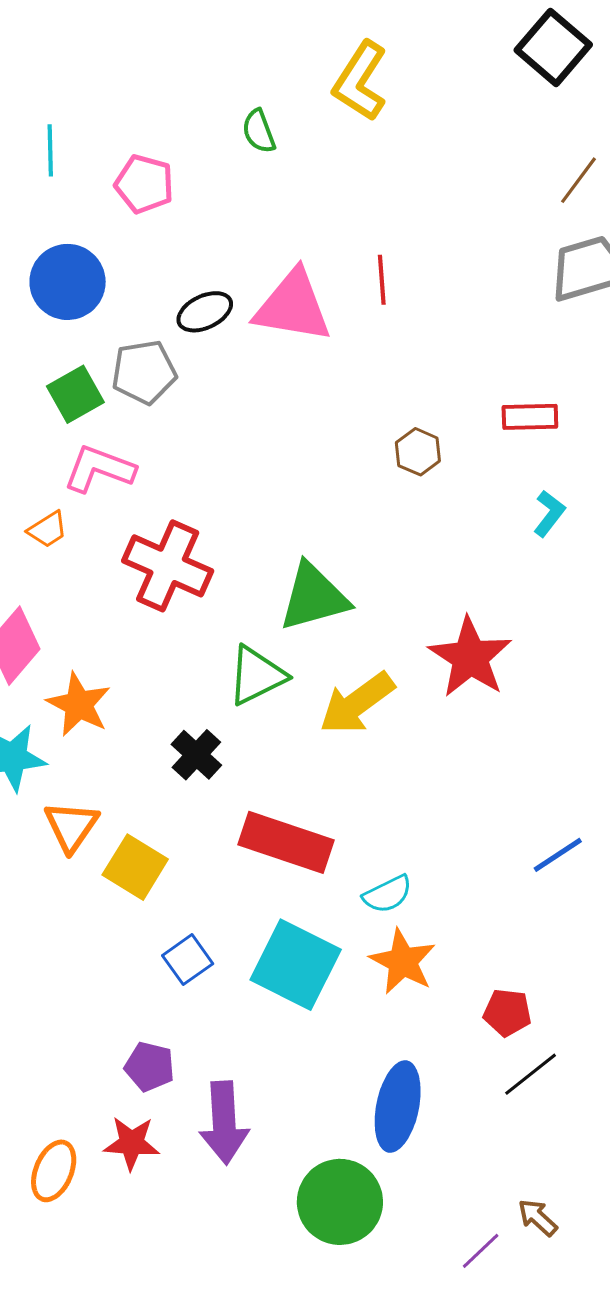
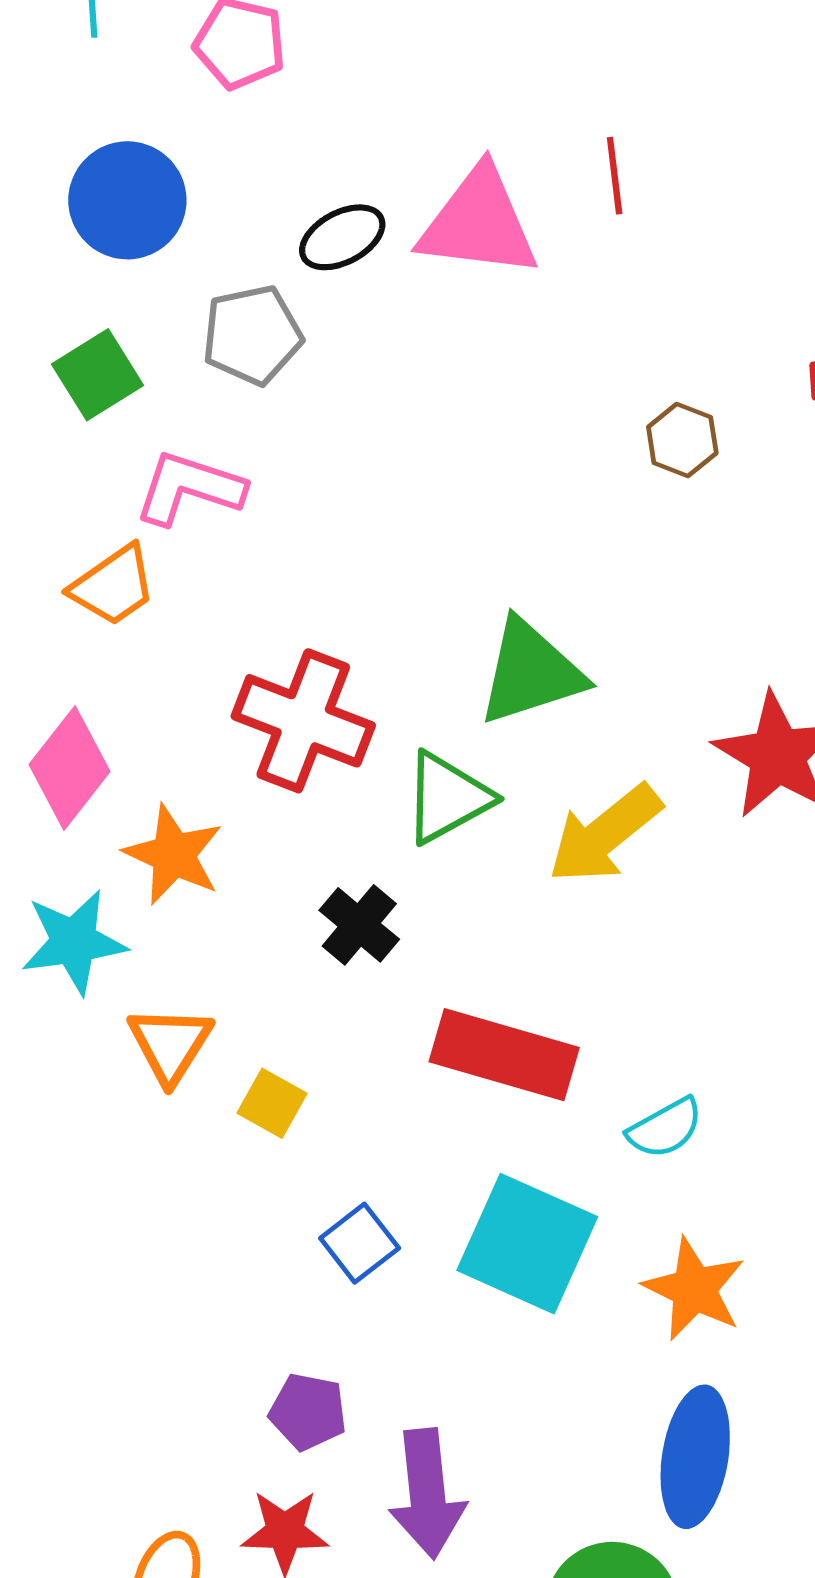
green square: (75, 394) -> (98, 375), moved
orange trapezoid: (48, 530) -> (113, 586), size x1.4
red cross: (168, 566) -> (303, 721), moved
yellow square: (135, 867) -> (272, 1103), size x0.7
orange star: (403, 962) -> (694, 1289), moved

